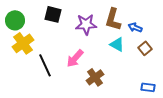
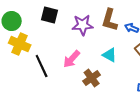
yellow cross: (23, 43) -> (20, 44), turned -30
cyan triangle: (117, 44) -> (110, 55), moved

